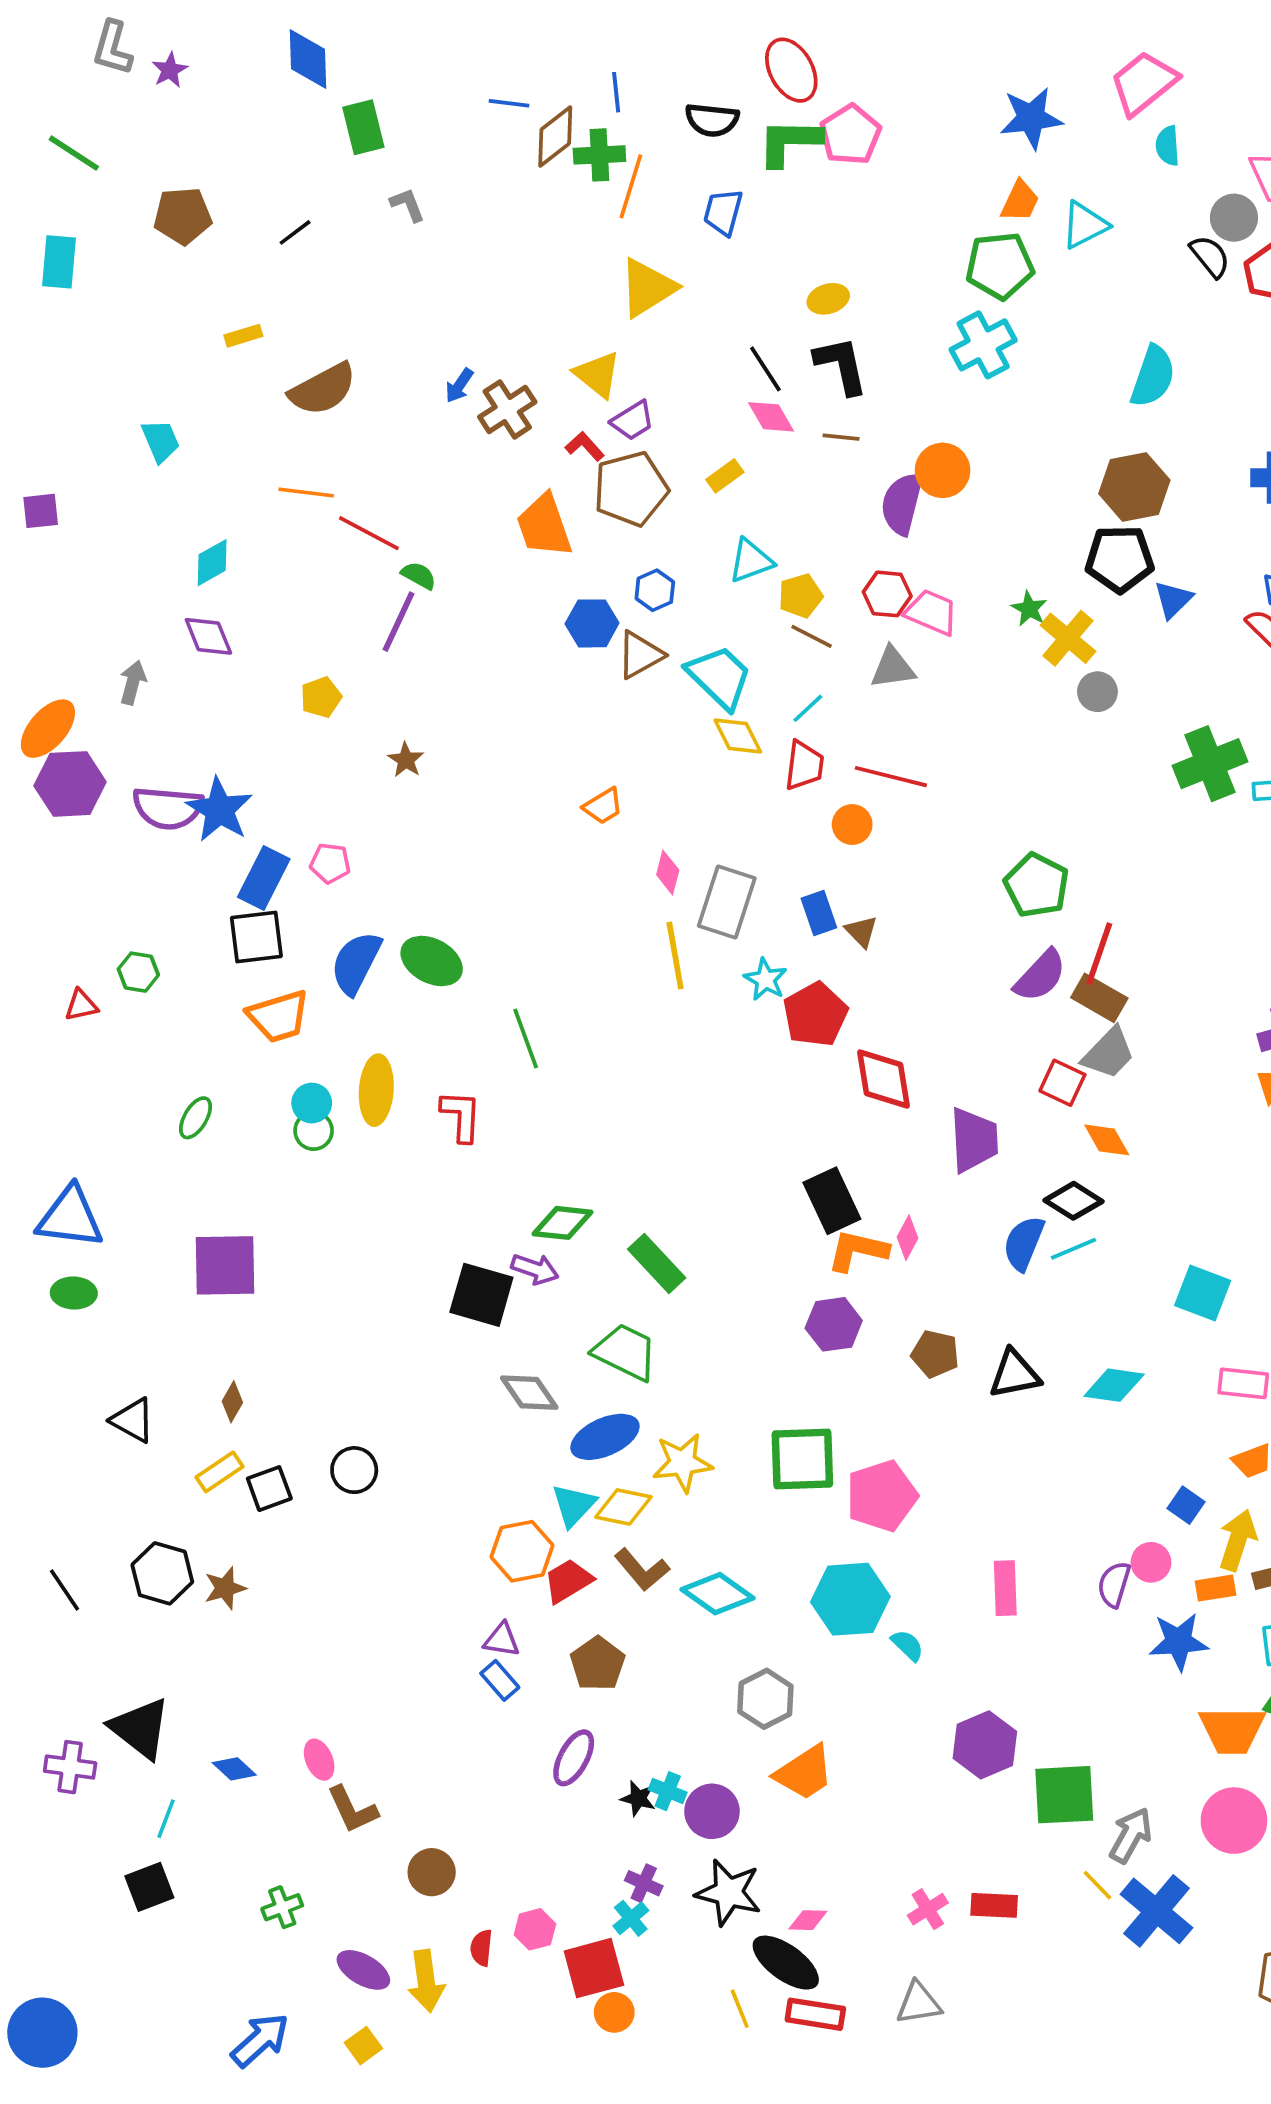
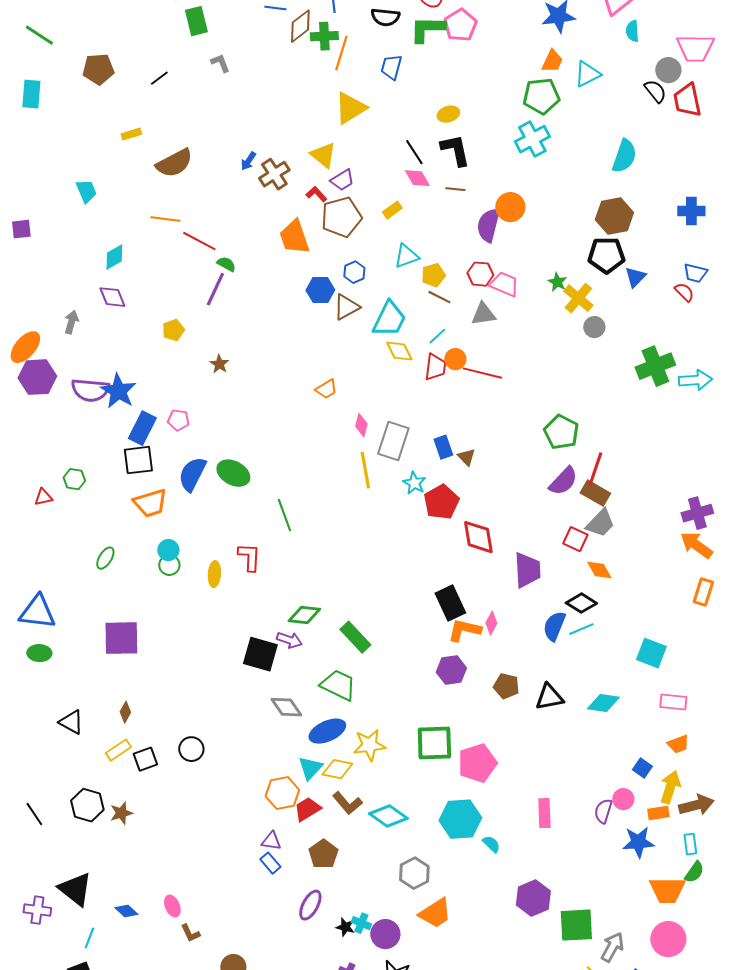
cyan trapezoid: (719, 677) -> (389, 319), turned 72
orange circle: (852, 824) -> (455, 359), moved
yellow ellipse: (376, 1090) -> (214, 574), moved, size x0.7
brown L-shape: (352, 1809) -> (190, 933), size x0.7

